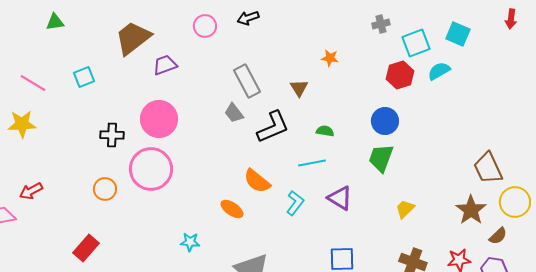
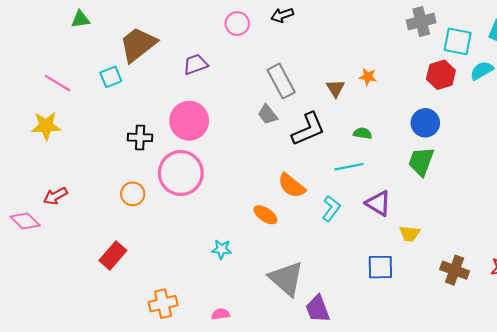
gray cross: (381, 24) -> (421, 21), size x1.5
brown trapezoid: (133, 38) -> (138, 44), moved
cyan square: (416, 43) -> (458, 41), turned 32
orange star: (330, 58) -> (368, 77), moved
yellow trapezoid: (405, 209) -> (410, 234), moved, turned -130

